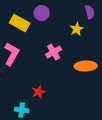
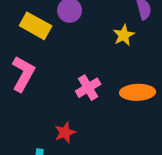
pink cross: (54, 52) -> (88, 88), moved

